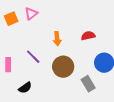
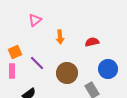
orange square: (11, 19) -> (15, 52), moved
orange arrow: (57, 39) -> (60, 37), moved

